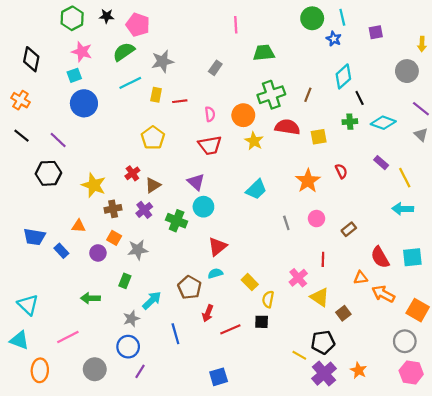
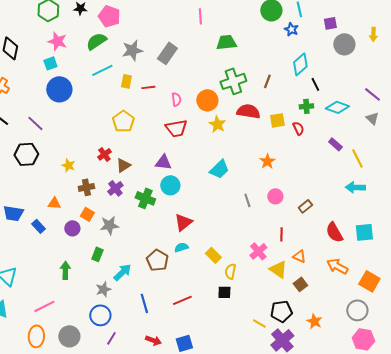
gray rectangle: (215, 68) -> (167, 53), moved, size x1.5
gray circle: (407, 71) -> (344, 44), moved
red semicircle: (341, 171) -> (298, 128), moved
orange star: (308, 181) -> (267, 161), size x0.7
purple triangle: (196, 182) -> (163, 162), turned -36
yellow star: (94, 185) -> (68, 165), size x0.6
orange triangle: (361, 278) -> (299, 256), moved, turned 32
green arrow: (90, 298) -> (65, 270), turned 90
red arrow: (208, 313) -> (153, 340), moved, turned -91
red line: (230, 329) -> (182, 300), moved
orange ellipse: (40, 370) -> (36, 336), moved
orange star: (358, 370) -> (314, 321), moved

